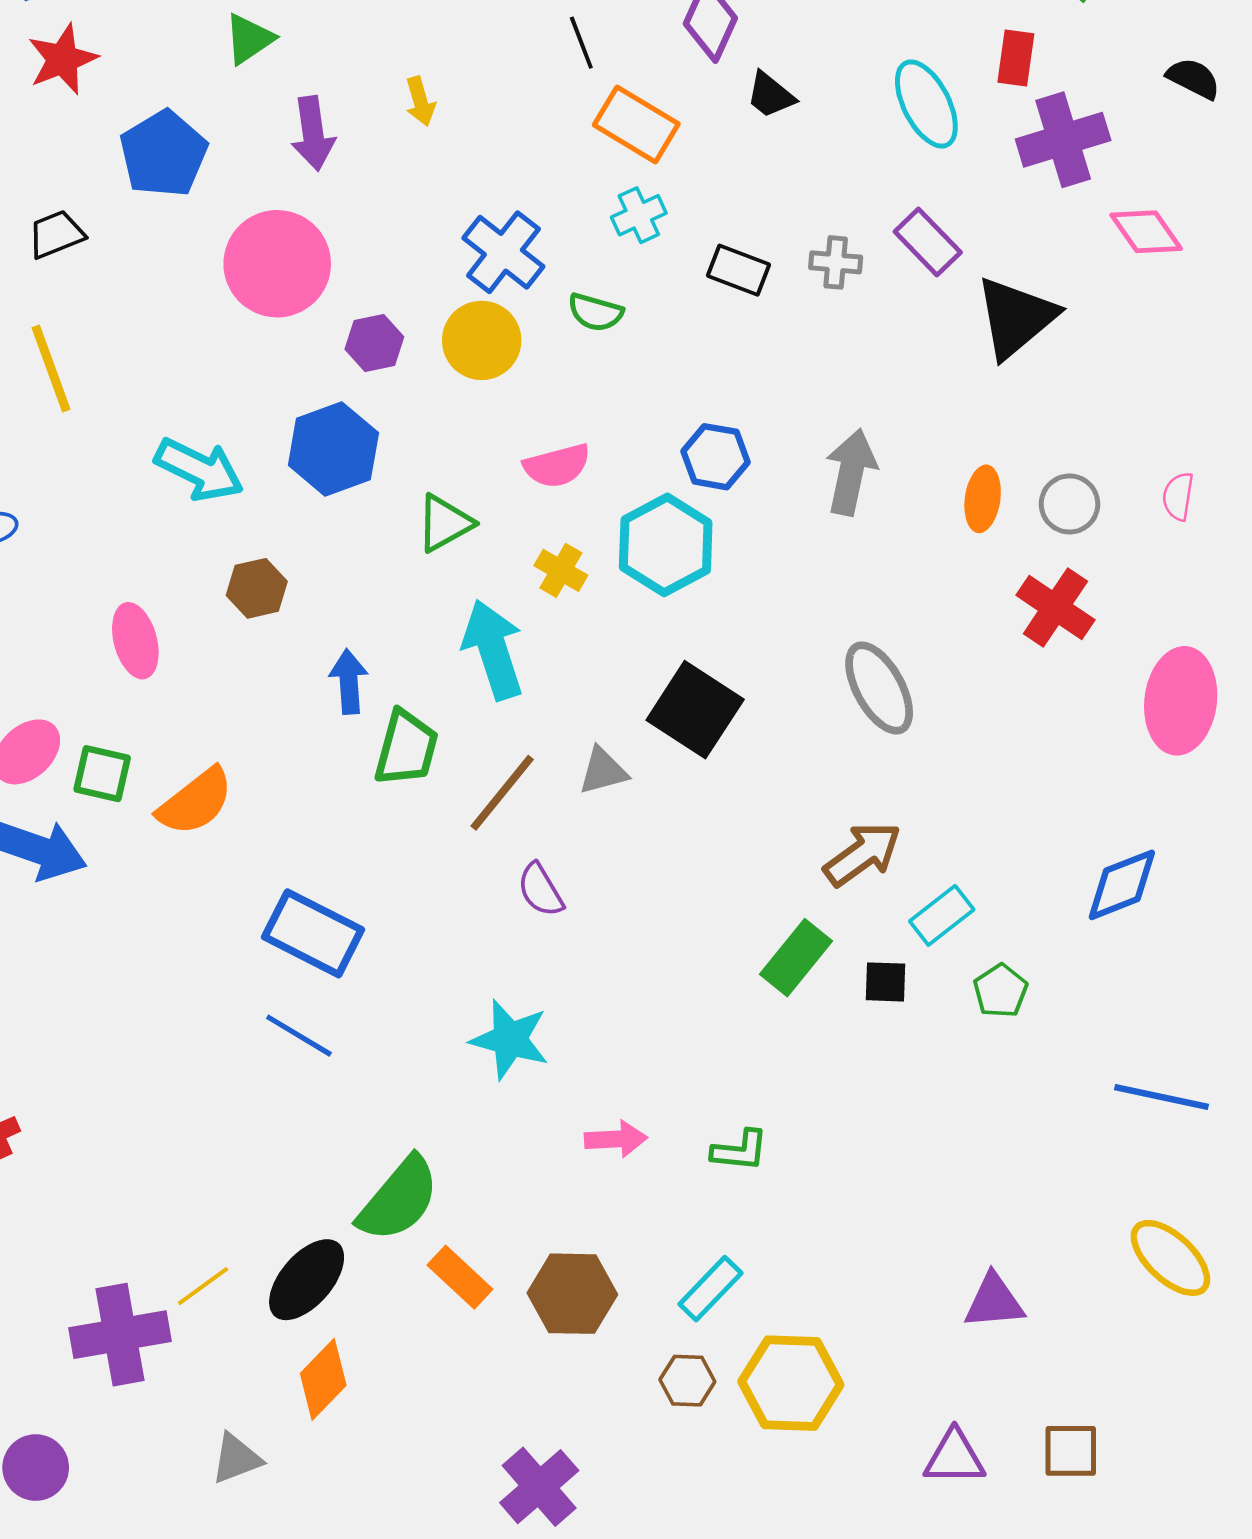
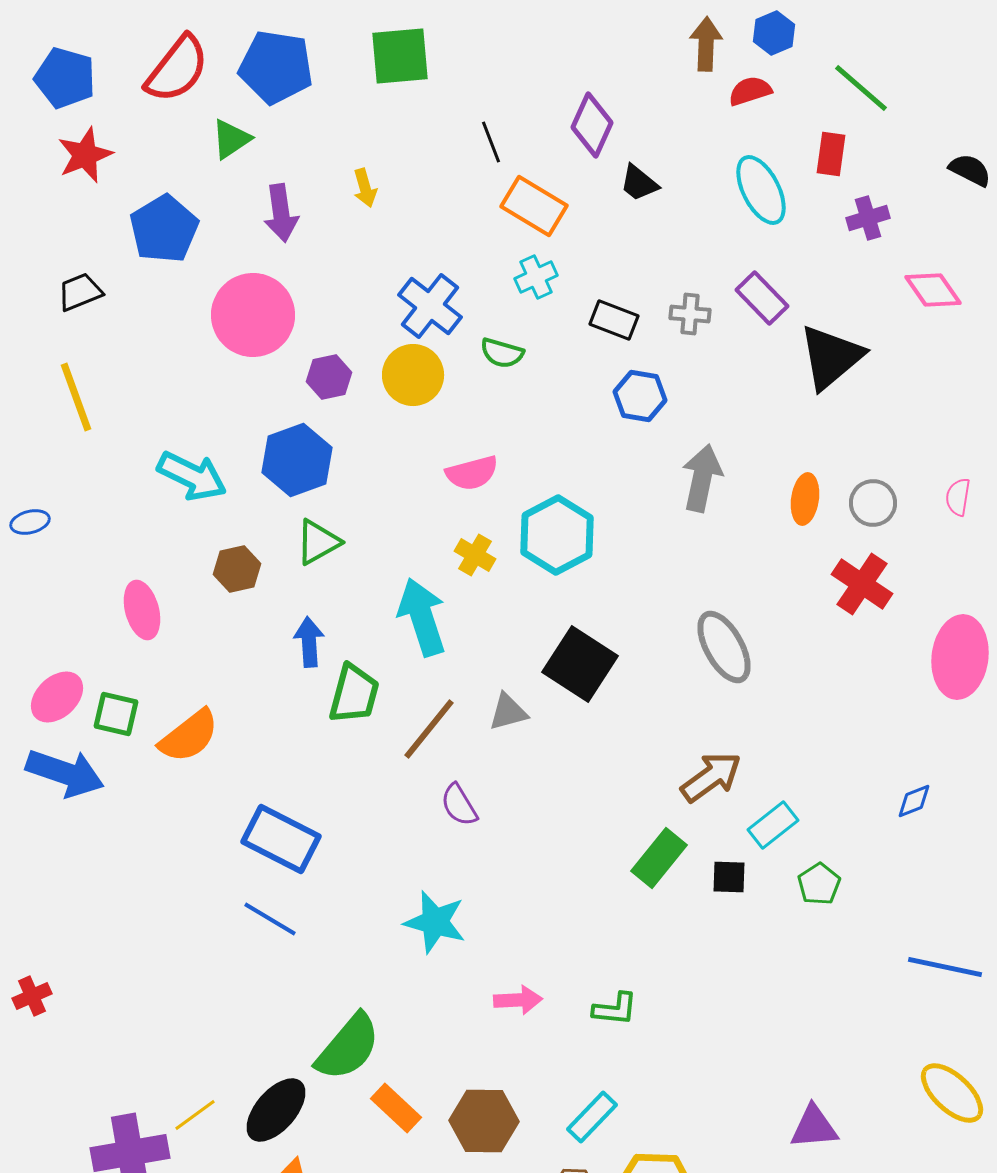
purple cross: (1063, 140) -> (868, 218), size x0.6
blue hexagon: (716, 457) -> (640, 396), moved
green triangle: (445, 523) -> (318, 542), moved
blue diamond: (1122, 885) -> (914, 801), size x0.6

